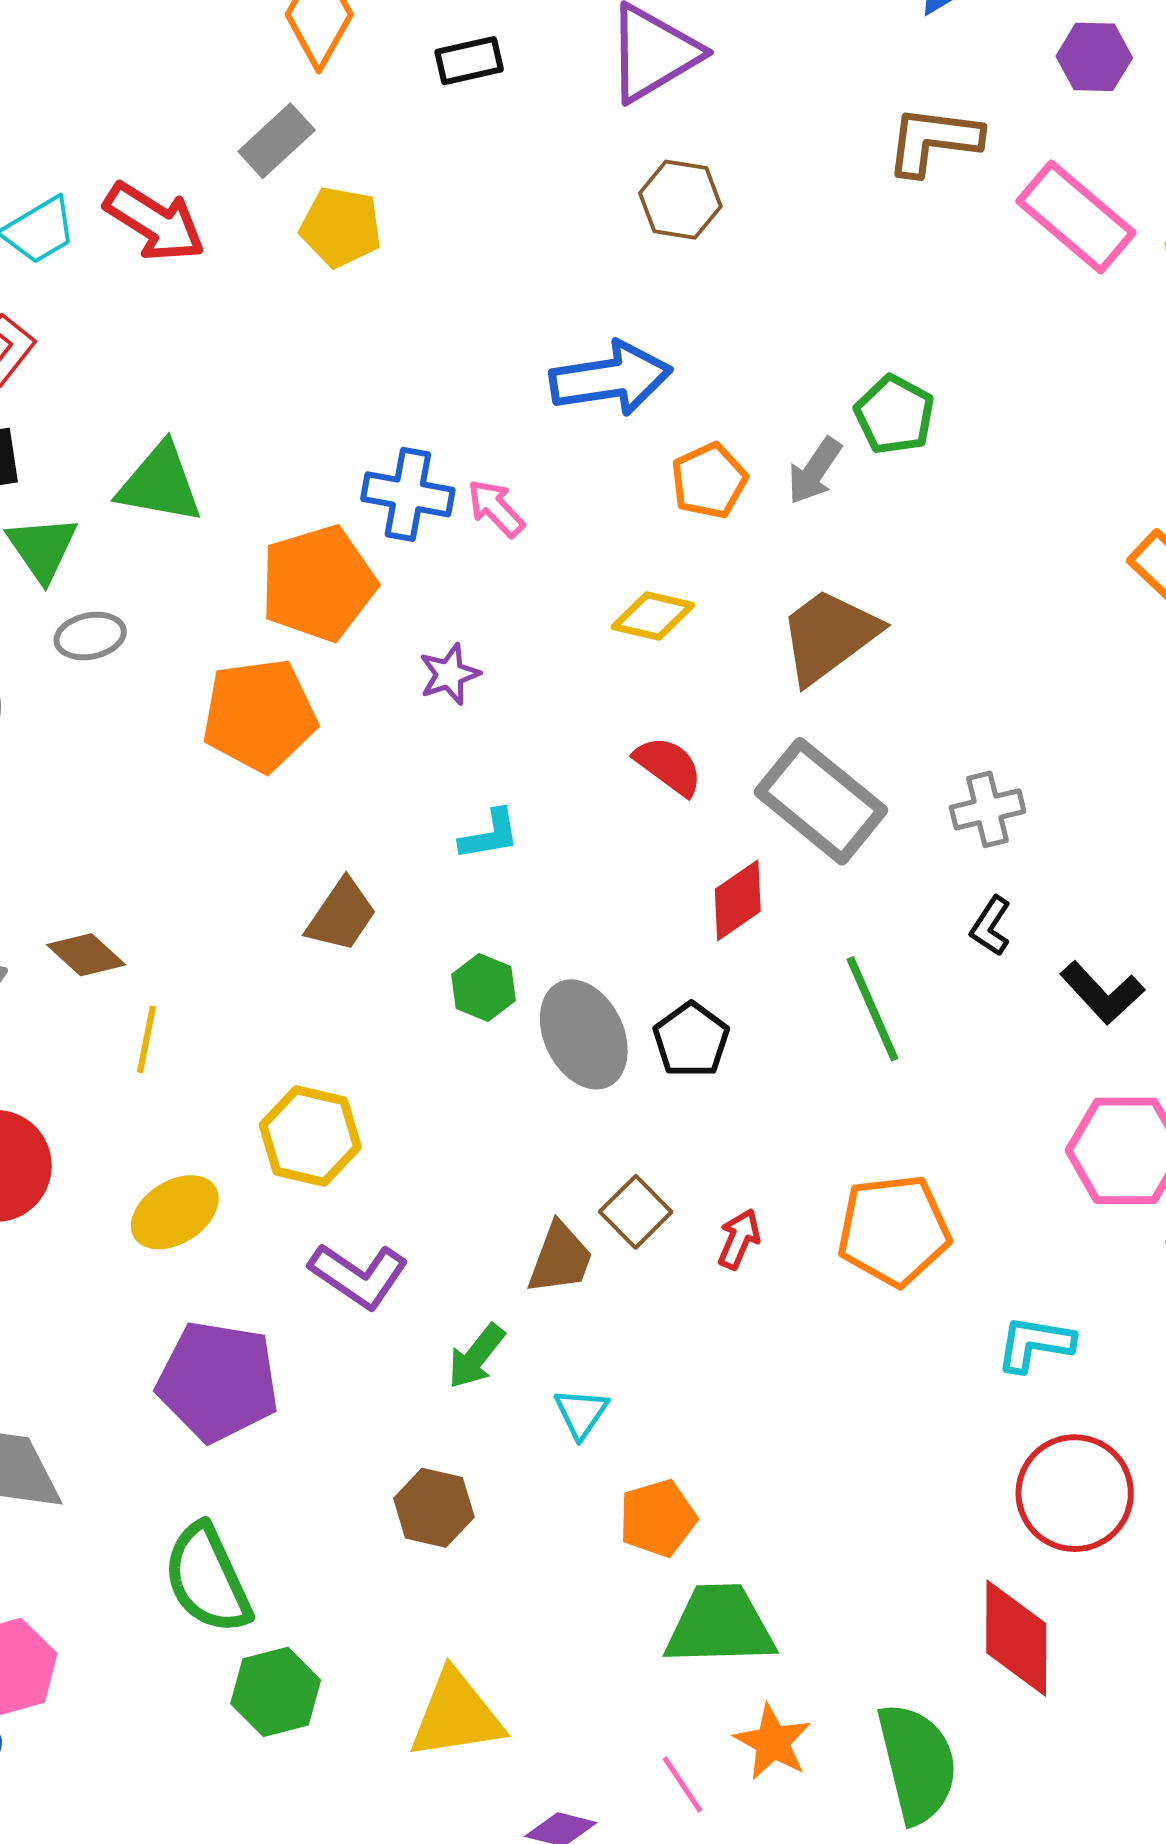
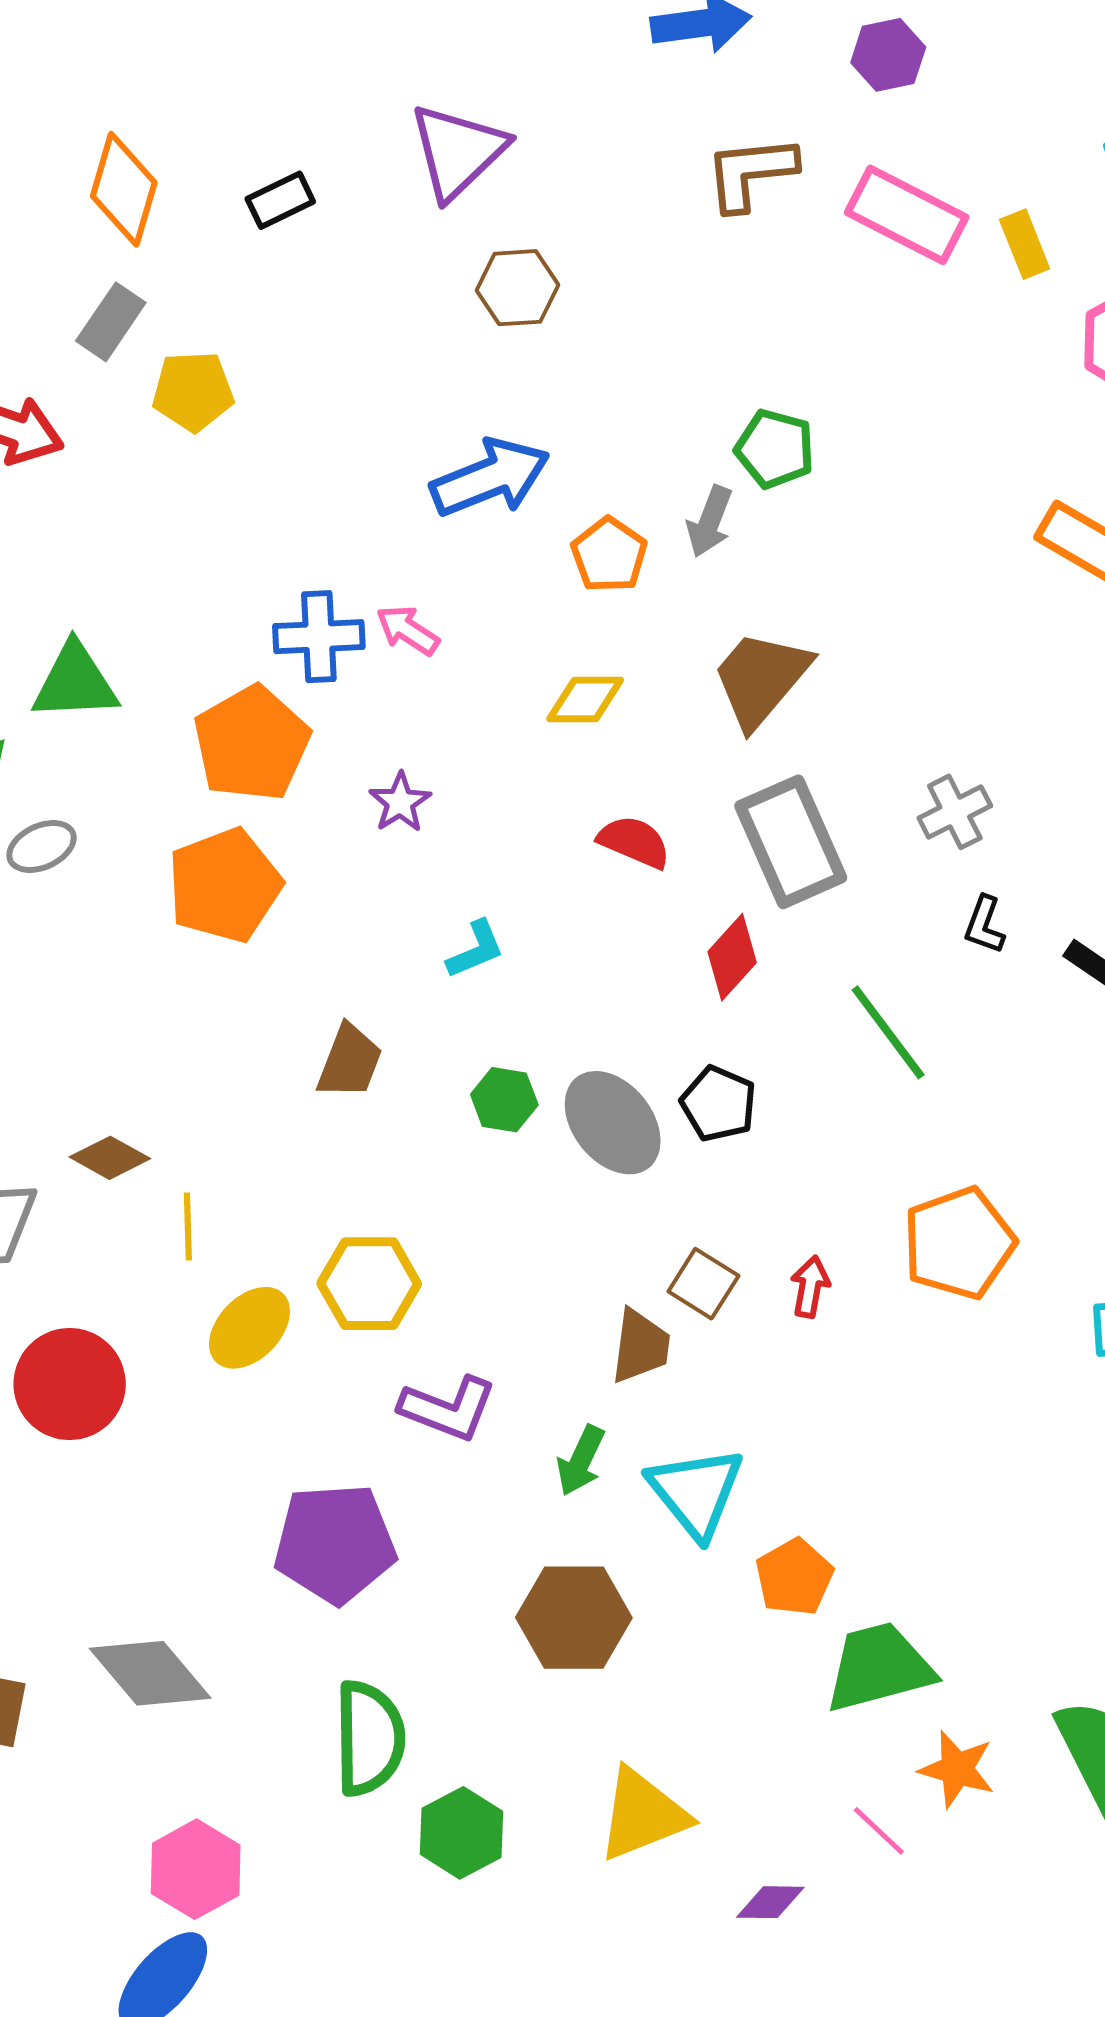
gray rectangle: (821, 801) -> (791, 842), turned 40
yellow ellipse: (175, 1212) -> (250, 1328), moved
cyan triangle: (581, 1413) -> (696, 1492), size x1.8
brown hexagon: (434, 1508) -> (574, 1618), size x1.4
green semicircle: (207, 1579) -> (369, 1738), turned -143

